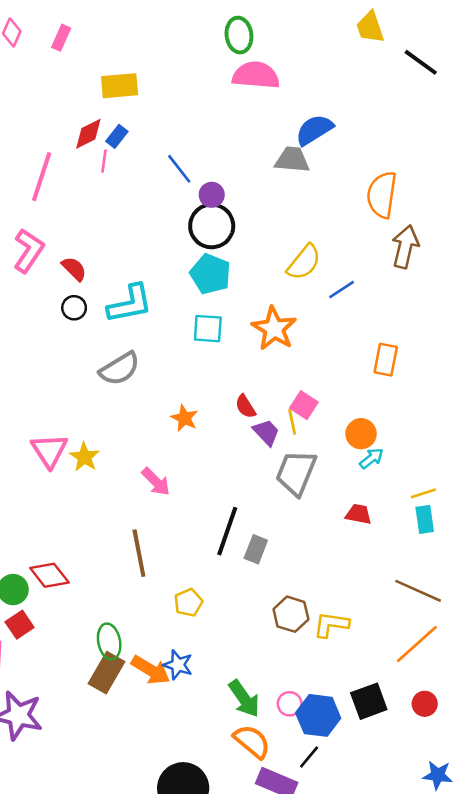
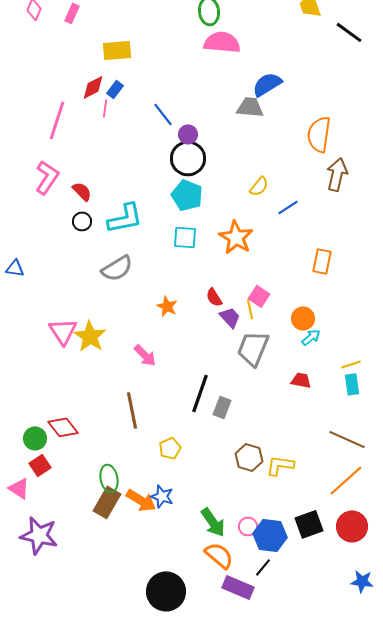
yellow semicircle: (304, 262) -> (259, 186), size x0.7
yellow star: (84, 457) -> (90, 336), size x1.4
red circle: (425, 704) -> (352, 526), size x1.6

